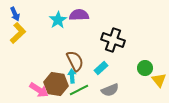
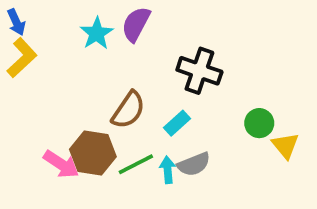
purple semicircle: (79, 15) -> (136, 24), turned -60
brown semicircle: (75, 61) -> (128, 110), turned 60
cyan arrow: (72, 76) -> (168, 170), moved

